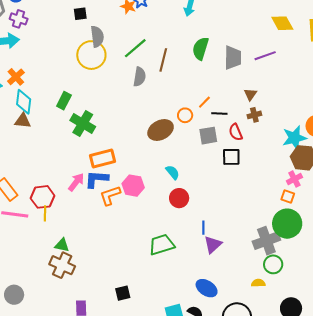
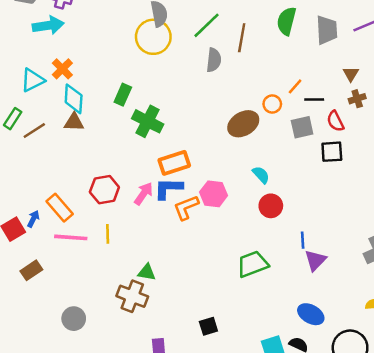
red hexagon: (43, 197) -> (104, 190), moved
green triangle: (62, 245) -> (147, 272), moved
gray circle: (14, 295) -> (74, 319), moved

